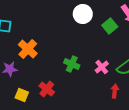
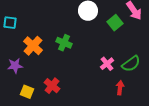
green cross: (72, 64) -> (64, 43), moved

